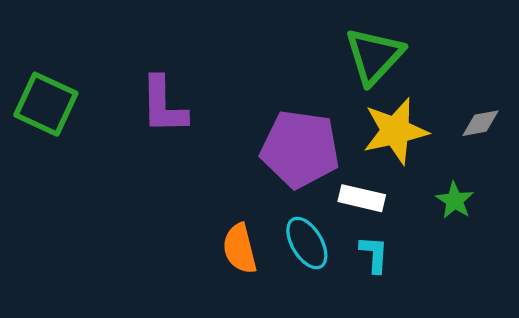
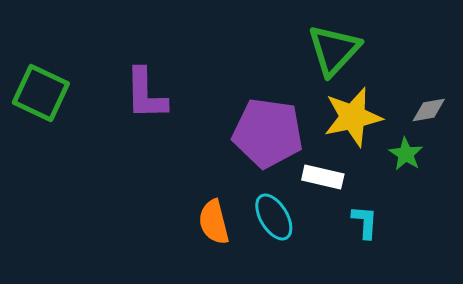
green star: (455, 200) -> (406, 154), moved
cyan L-shape: (374, 254) -> (365, 222), moved

